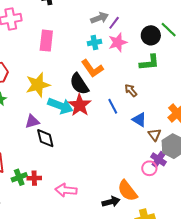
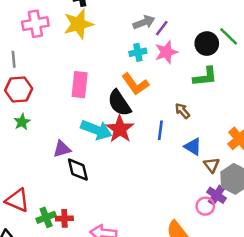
pink rectangle: (46, 41) -> (80, 85), moved
yellow star: (38, 85) -> (78, 24), moved
blue line: (113, 106) -> (160, 130), turned 35

